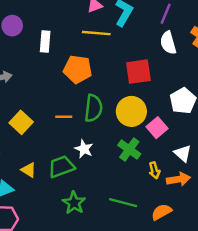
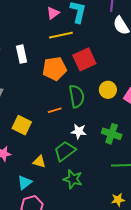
red square: (138, 72) -> (84, 59), moved
yellow circle: (131, 111) -> (108, 90), size x0.7
green cross: (129, 149) -> (112, 134), moved
green star: (74, 203) -> (73, 179), moved

